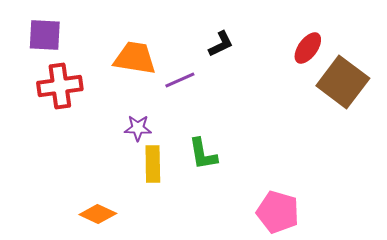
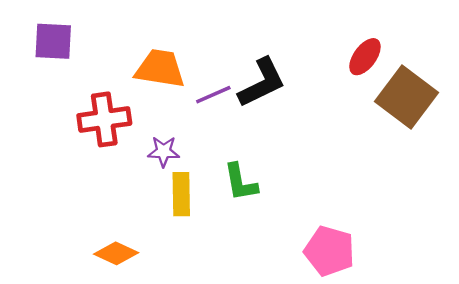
black L-shape: (221, 44) -> (262, 83), moved, size x1.6
red cross: (60, 86) -> (104, 119), moved

